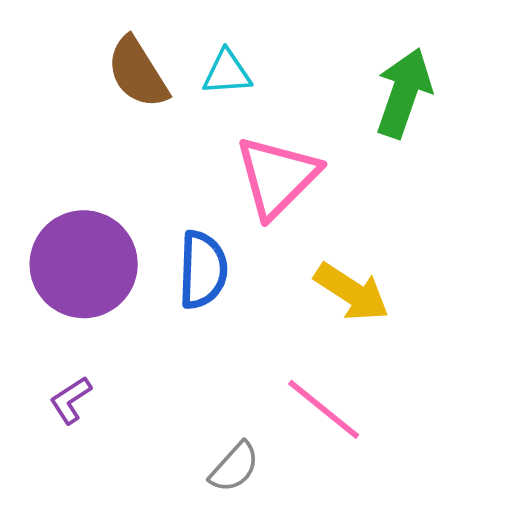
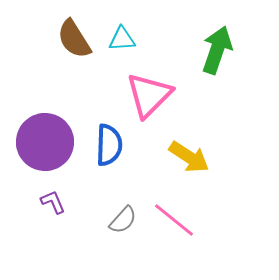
purple L-shape: (71, 400) -> (53, 202), moved, turned 100
gray semicircle: (234, 467) -> (123, 220), moved

